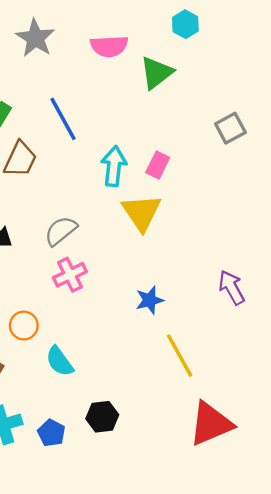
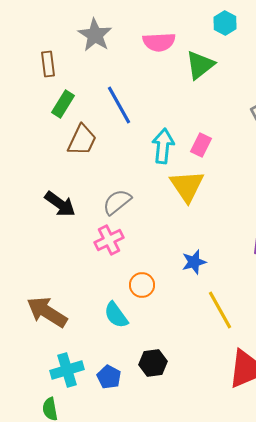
pink cross: (70, 275) -> (109, 240), moved
orange circle: (24, 326) -> (142, 285), moved

